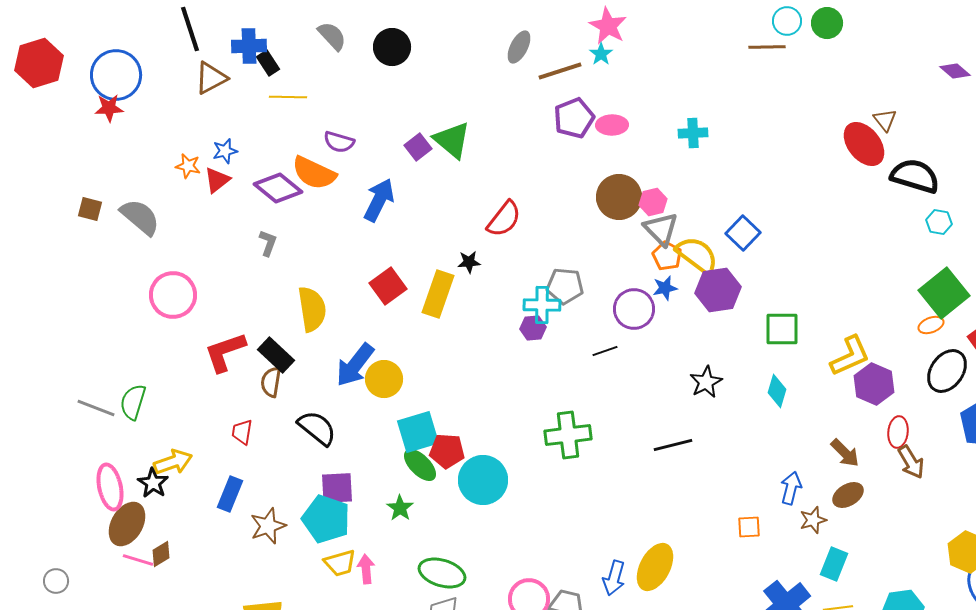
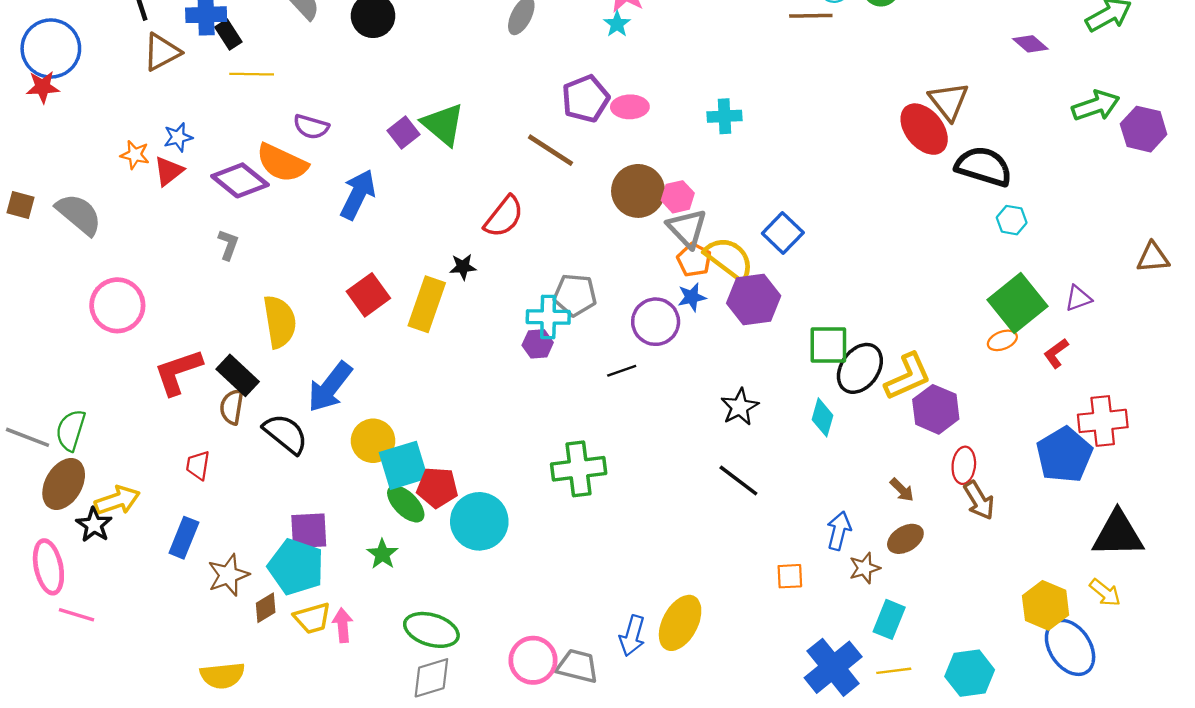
brown line: (560, 71) -> (551, 150), moved, turned 51
brown triangle: (885, 120) -> (949, 101), size x1.5
black ellipse: (947, 371) -> (860, 368), moved
yellow circle: (384, 379) -> (373, 441), moved
black semicircle: (317, 428) -> (285, 434), moved
black line: (673, 445) -> (738, 480), moved, turned 51
brown arrow: (845, 453) -> (902, 490), size x0.7
pink ellipse: (110, 487) -> (48, 567), moved
brown ellipse: (127, 524) -> (64, 484), moved
brown diamond: (161, 554) -> (266, 608), moved

